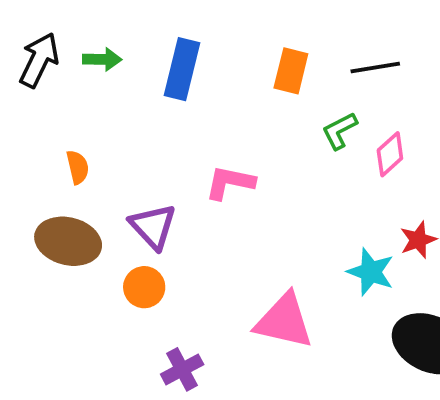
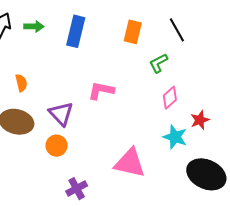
black line: (375, 67) -> (177, 30), turned 70
pink diamond: (390, 154) -> (170, 98), moved

